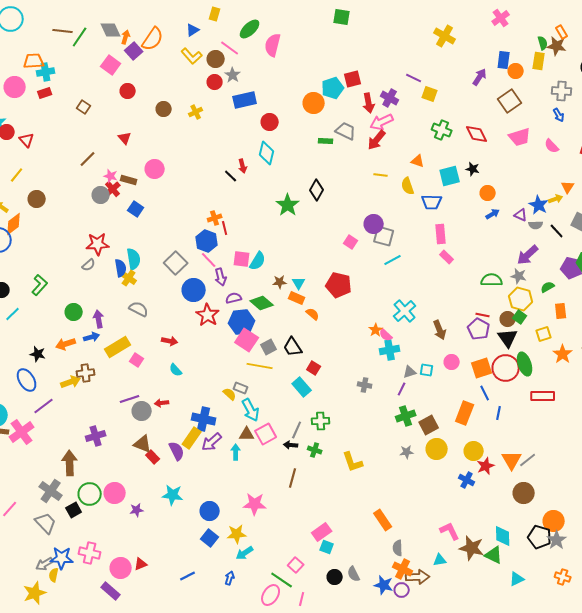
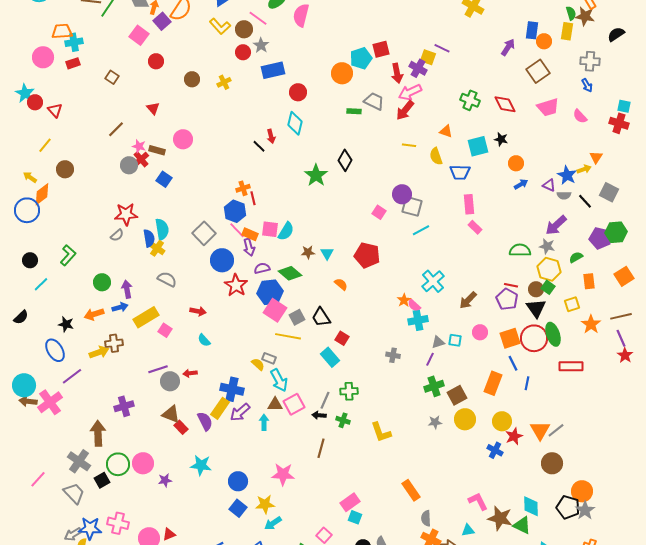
yellow square: (430, 94) -> (428, 57), moved
orange rectangle: (297, 298) -> (250, 234), moved
brown arrow: (440, 330) -> (468, 300), turned 66

